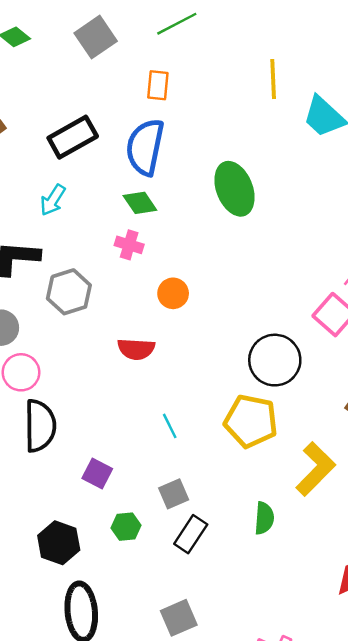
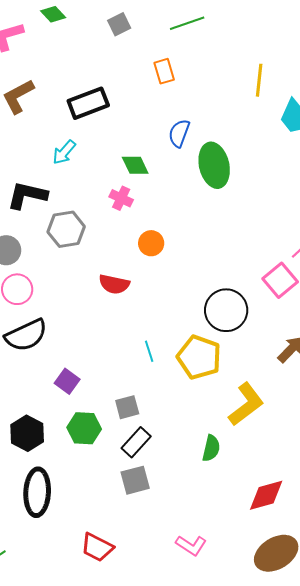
gray square: (96, 37) -> (119, 24), size x0.7
orange rectangle: (158, 85) -> (164, 71), turned -30
blue semicircle: (145, 147) -> (179, 133), moved, size x0.6
black semicircle: (40, 426) -> (26, 335), turned 57
cyan line: (170, 426) -> (149, 351), moved
green semicircle: (264, 518) -> (211, 448), moved
green hexagon: (126, 527) -> (84, 428), size x1.4
gray square: (179, 618) -> (135, 480), moved

